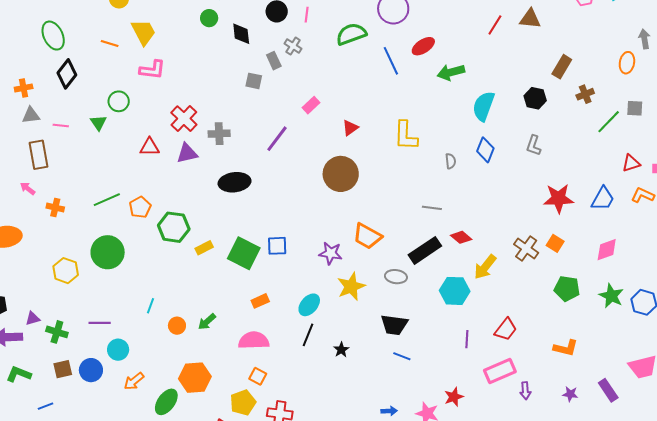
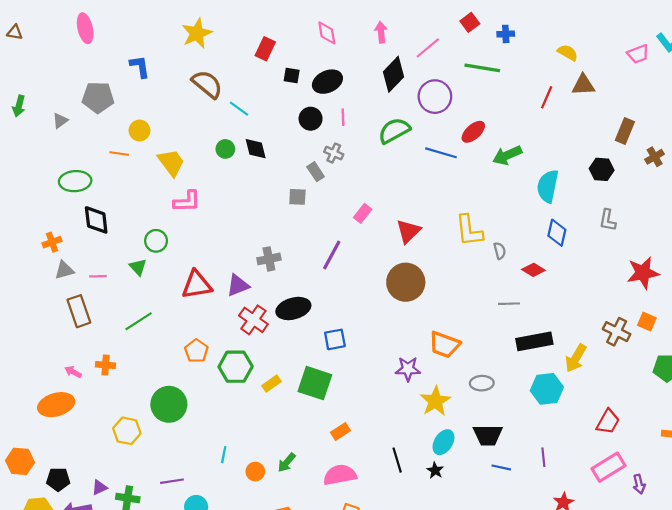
green circle: (209, 18) -> (225, 149), moved
black diamond: (241, 34) -> (256, 149), moved
green ellipse: (53, 36) -> (75, 181), turned -60
orange line: (110, 43) -> (119, 154), moved
blue line: (391, 61) -> (441, 153), turned -40
black diamond: (67, 74) -> (96, 220), turned -36
red cross: (184, 119) -> (253, 320), moved
red triangle: (350, 128) -> (408, 231), size x1.4
red triangle: (150, 147) -> (197, 285), size x1.4
gray semicircle: (451, 161) -> (500, 251), moved
pink arrow: (28, 189) -> (73, 372), moved
green line: (107, 200) -> (139, 321), moved
red diamond: (461, 237) -> (533, 270), moved
blue square: (277, 246) -> (335, 339), moved
black rectangle: (425, 250) -> (534, 341), moved, turned 32
cyan ellipse: (309, 305) -> (443, 442), moved
black line: (308, 335) -> (397, 460), turned -30
purple line: (467, 339) -> (543, 457), moved

